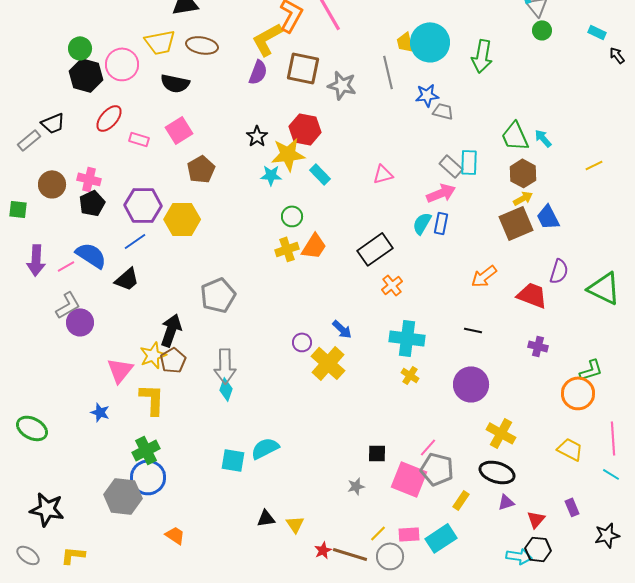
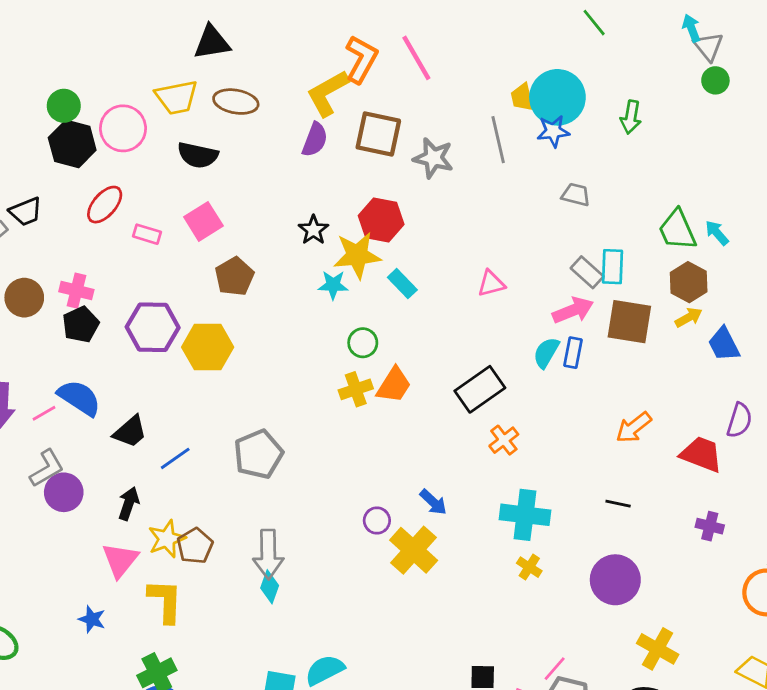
green arrow: (482, 56) -> (631, 117), size x0.7
blue star: (427, 95) -> (553, 131), moved
brown square: (516, 223) -> (629, 322), moved, turned 32
blue line: (135, 241) -> (175, 458), moved
black arrow: (171, 330) -> (129, 504), moved, size x0.7

